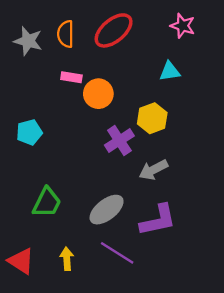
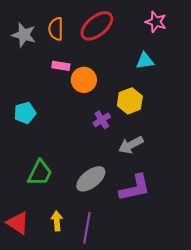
purple cross: (119, 140) -> (102, 120), size x0.7
purple line: (117, 253) -> (87, 228), moved, turned 68

